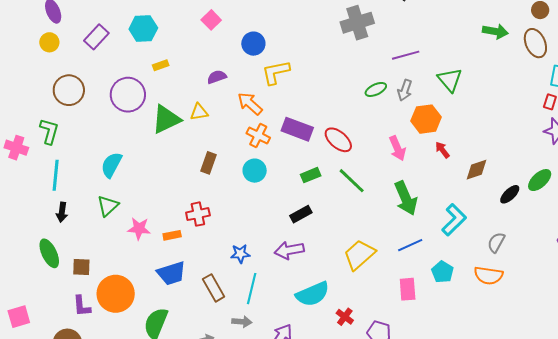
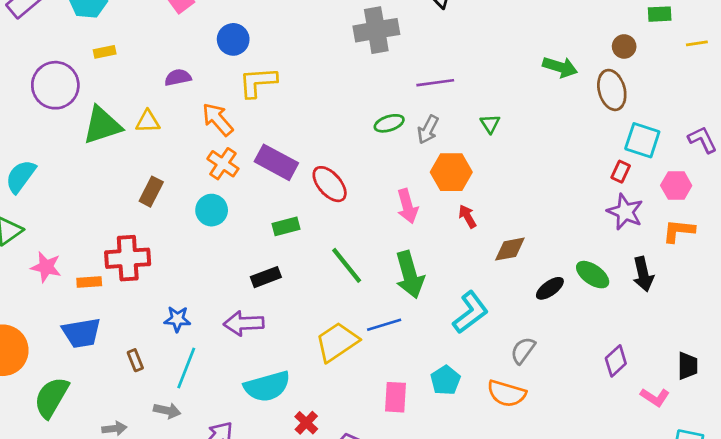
green triangle: (450, 80) -> (490, 124), size x0.6
green ellipse: (540, 180) -> (593, 275), turned 70
green line: (352, 181) -> (347, 265), moved
red cross: (198, 214) -> (128, 258), size x1.4
blue line: (410, 245) -> (384, 325), moved
brown rectangle: (214, 288) -> (135, 360), size x0.6

